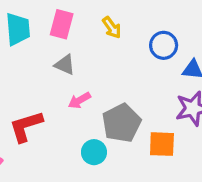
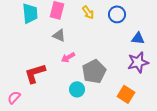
blue circle: (164, 45) -> (117, 14), moved
orange square: (162, 144) -> (126, 94), moved, turned 30

